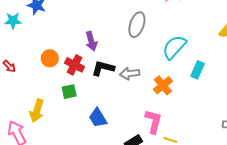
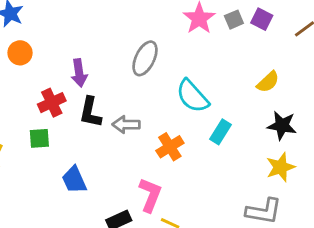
cyan semicircle: (174, 47) -> (192, 96), turned -92
orange circle: (50, 58) -> (20, 53), moved
red cross: (75, 65) -> (52, 103), turned 30
black L-shape: (103, 68) -> (90, 112), turned -100

